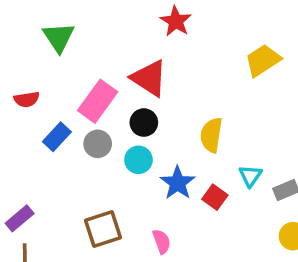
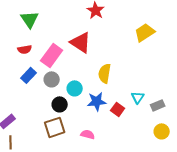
red semicircle: (27, 99) -> (25, 49), moved
black circle: (144, 123) -> (60, 104), moved
yellow semicircle: (211, 135) -> (105, 73), moved
blue star: (178, 183) -> (97, 101), turned 30
pink semicircle: (162, 241) -> (88, 134), turned -56

